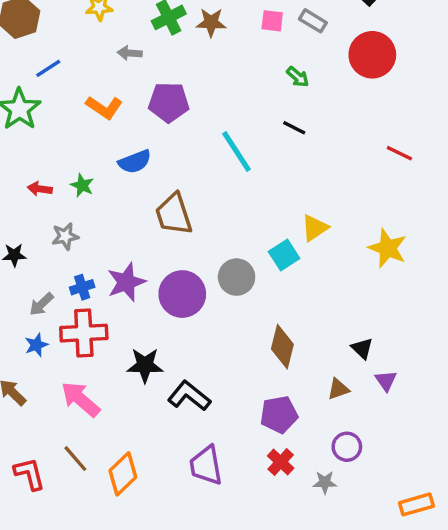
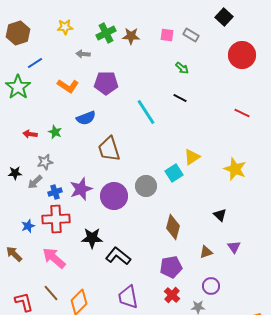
red circle: (372, 55) -> (242, 55), moved
gray arrow: (41, 304) -> (35, 182), moved
black triangle: (362, 348) -> (220, 215), moved

